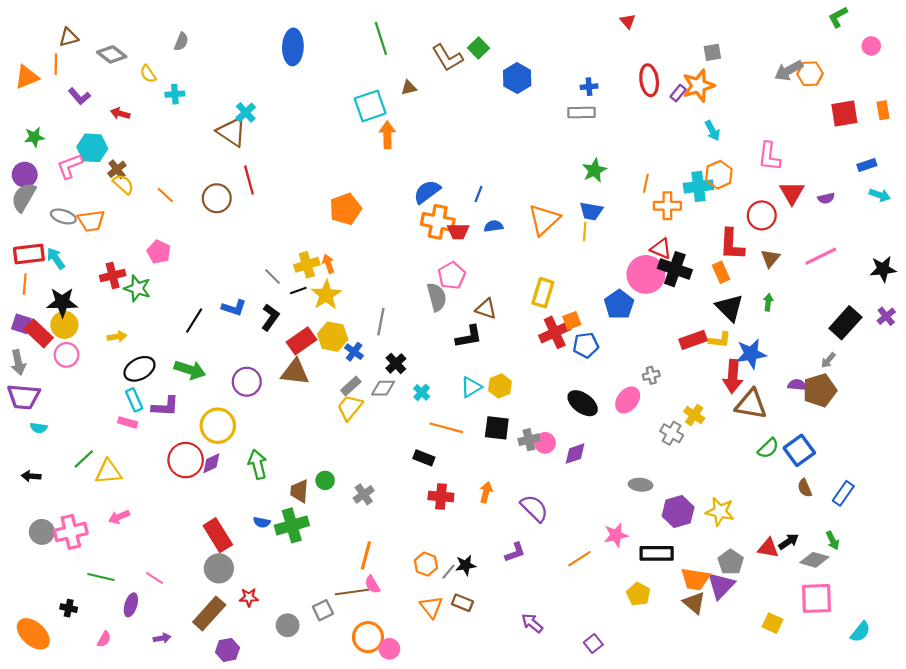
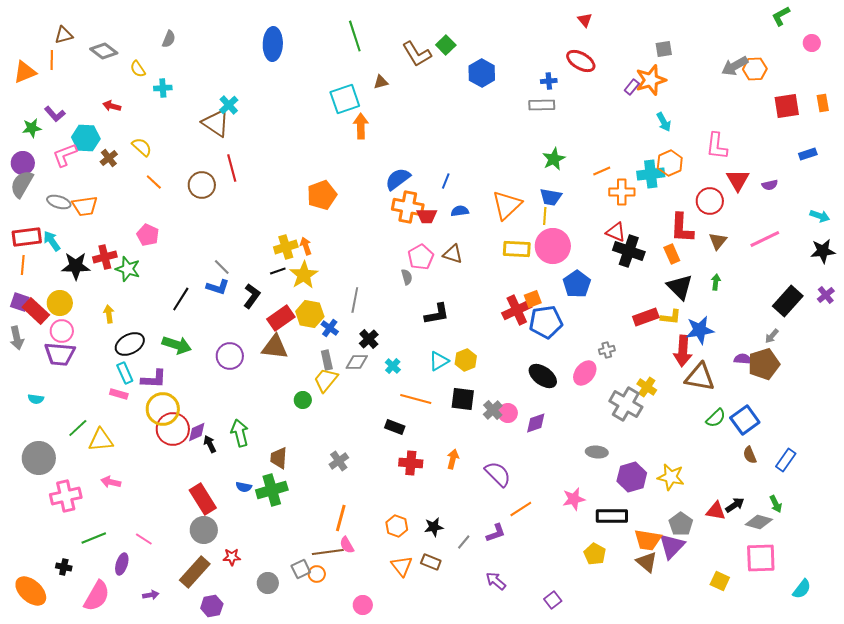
red ellipse: (649, 80) -> (581, 61), moved, turned -52
purple L-shape: (79, 96) -> (55, 114), moved
orange line: (646, 183) -> (602, 171), turned 54
yellow semicircle: (123, 184) -> (142, 147), moved
cyan arrow: (880, 195) -> (820, 216), moved
pink circle: (646, 274) -> (553, 246), moved
gray line: (273, 277) -> (222, 267), moved
yellow rectangle: (543, 293) -> (517, 249), moved, turned 76
gray semicircle: (437, 297) -> (407, 277), size x0.6
black star: (62, 302) -> (76, 266), moved
brown triangle: (486, 309) -> (453, 254), moved
yellow arrow: (117, 337) -> (109, 314), turned -90
blue pentagon: (586, 345) -> (546, 322), size x1.4
gray rectangle: (351, 386) -> (327, 360), turned -60
purple trapezoid: (24, 397) -> (60, 354), moved
yellow circle: (218, 426) -> (163, 409), moved
gray cross: (672, 433) -> (626, 404), size x1.5
gray cross: (529, 440) -> (493, 410), turned -30
black arrow: (31, 476) -> (210, 444), moved, turned 60
green circle: (325, 480) -> (303, 400), moved
pink arrow: (119, 517) -> (111, 482), turned 36
gray circle: (42, 532) -> (39, 458), moved, size x1.4
purple L-shape: (515, 552) -> (496, 533), moved
orange line: (579, 559) -> (521, 509), moved
gray line: (448, 572) -> (464, 542), moved
green line: (101, 577) -> (94, 538), turned -35
orange circle: (368, 637) -> (317, 574), moved, size x0.6
pink semicircle: (104, 639) -> (97, 596), size x2.0

